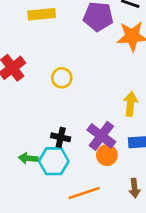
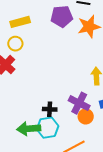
yellow circle: (62, 78) -> (15, 44), moved
green arrow: (28, 158) -> (29, 129), size x1.6

